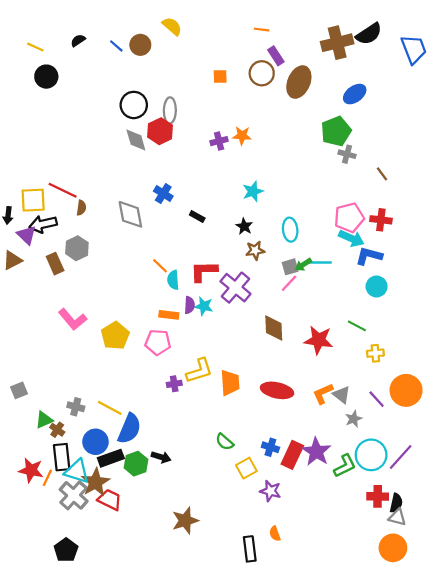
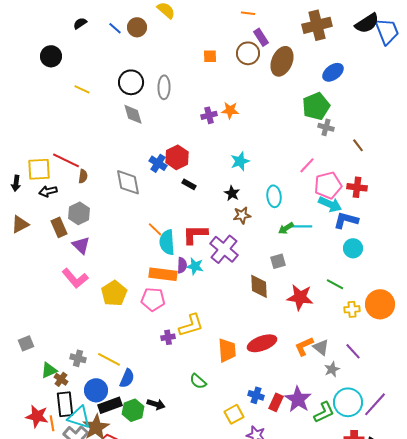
black semicircle: (369, 34) -> (367, 23), moved
yellow line: (35, 47) -> (82, 89), moved
red hexagon: (160, 131) -> (177, 157), moved
black arrow: (43, 224) -> (48, 191), size x0.7
purple triangle: (27, 235) -> (81, 245), moved
gray square: (290, 267) -> (278, 261), moved
cyan semicircle: (173, 280) -> (167, 242), size x1.4
pink line: (289, 283) -> (307, 165), moved
orange rectangle: (169, 315) -> (163, 274), size x1.5
orange trapezoid: (230, 383) -> (227, 350), moved
red ellipse: (277, 390) -> (262, 343), turned -32
orange circle: (406, 390) -> (380, 304), moved
blue semicircle: (129, 429) -> (127, 378), size x0.7
green semicircle: (225, 442) -> (198, 381), moved
red rectangle: (292, 455) -> (276, 402), size x0.7
orange line: (47, 478) -> (52, 423), turned -35

